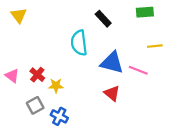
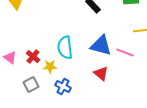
cyan semicircle: (79, 43) -> (65, 48), moved
blue cross: (59, 116) -> (63, 87), moved

